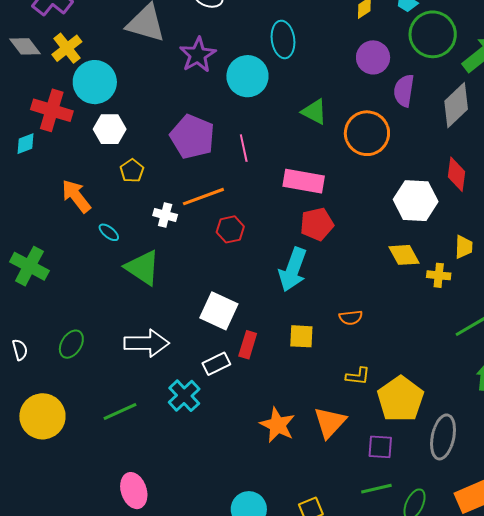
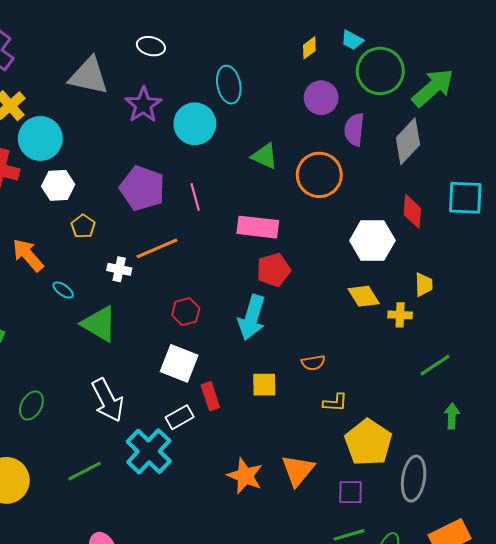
red hexagon: (230, 229) -> (186, 312), moved
white arrow: (147, 343) -> (108, 400), turned 66
red rectangle: (248, 345) -> (210, 396), turned -32
yellow L-shape: (358, 376) -> (335, 403), moved
cyan cross: (184, 396) -> (149, 451), size x1.4

